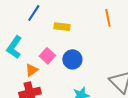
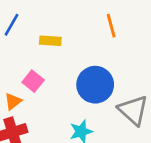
blue circle: (72, 59) -> (95, 85), moved, size x1.4

